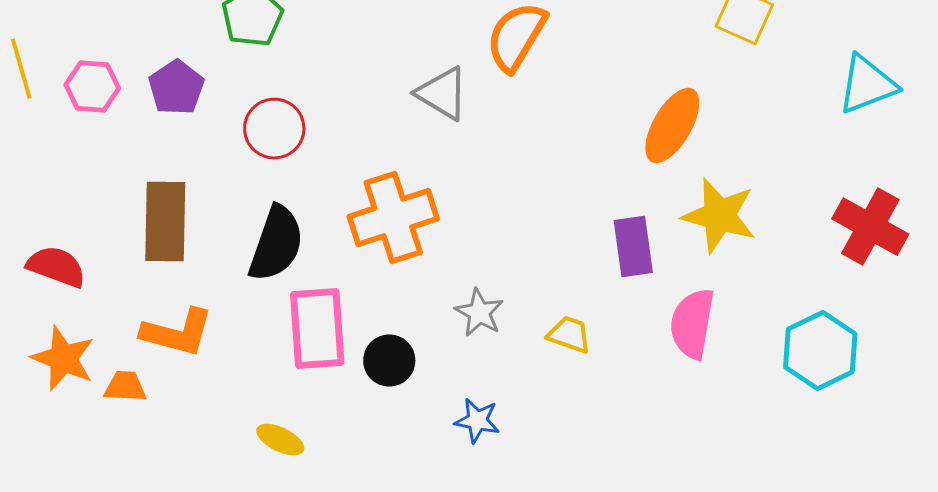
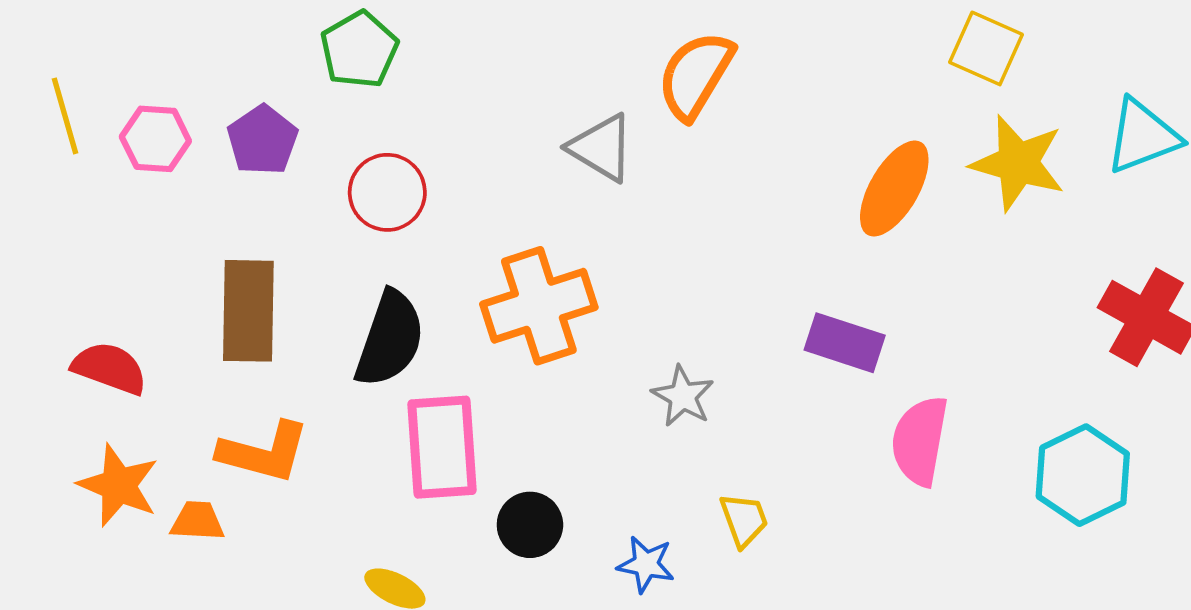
yellow star: (719, 216) -> (1018, 163), moved
purple rectangle: (633, 247) -> (845, 343), turned -64
gray star: (479, 313) -> (683, 396), moved
yellow trapezoid: (569, 335) -> (744, 520), moved, turned 51
black circle: (389, 361) -> (530, 525), moved

